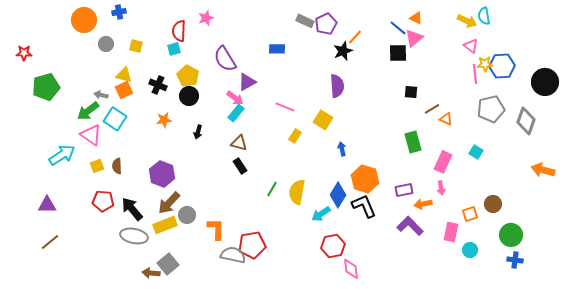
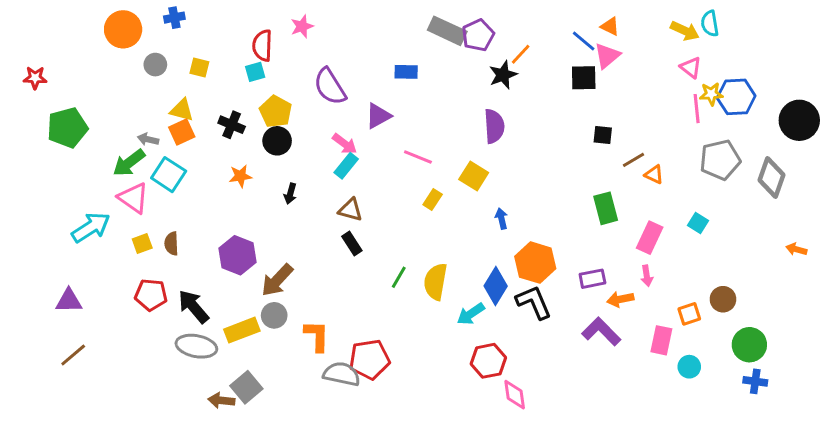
gray rectangle: (305, 21) -> (447, 31), size x1.4
purple triangle: (247, 82) -> (378, 116), moved
orange arrow: (543, 170) -> (796, 249), size x0.6
brown arrow: (169, 203) -> (277, 280), moved

